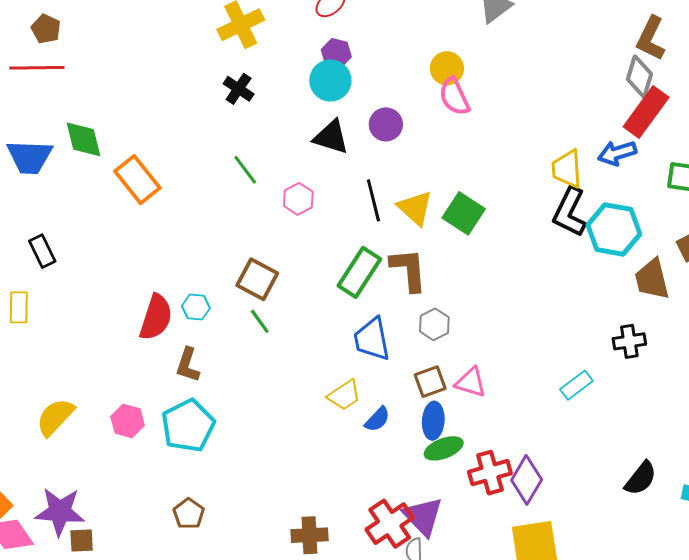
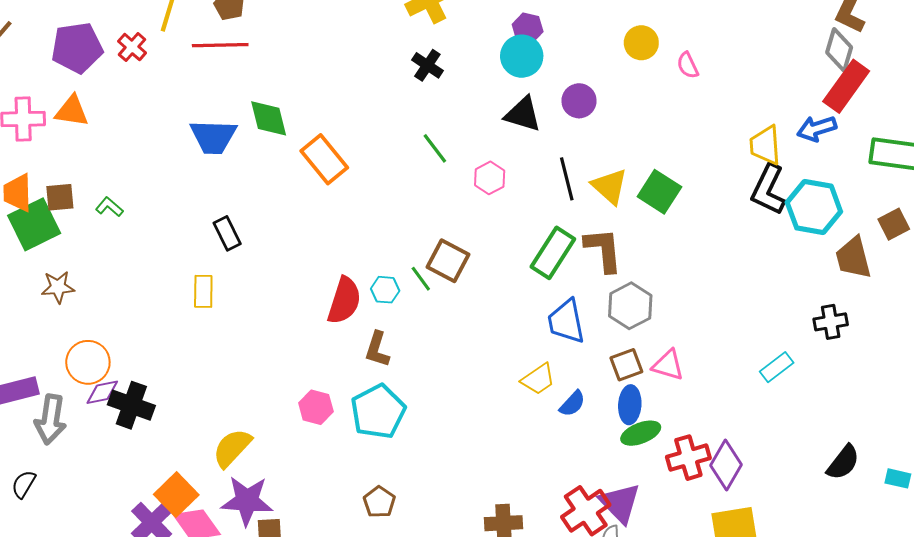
pink semicircle: (454, 97) -> (688, 65), moved, size x0.7
green line: (260, 321) -> (421, 279), moved
gray hexagon: (434, 324) -> (630, 306), size x1.4
yellow semicircle: (55, 417) -> (232, 448), moved

